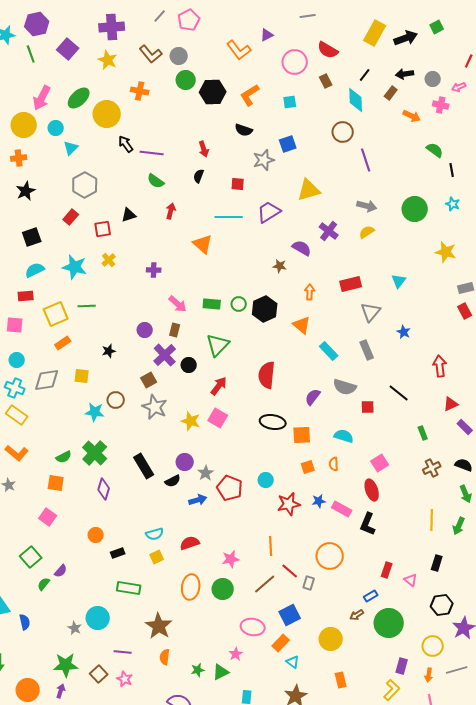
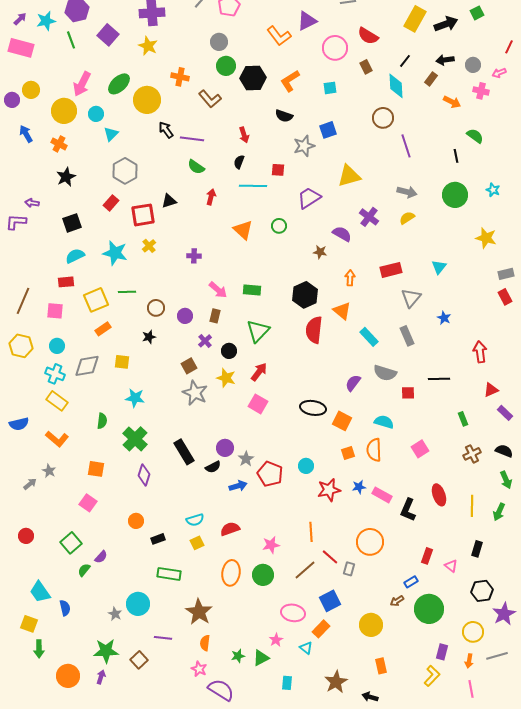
purple triangle: (267, 35) -> (307, 21), size x1.5
brown L-shape: (151, 54) -> (210, 99), moved
orange cross: (19, 158) -> (59, 144), turned 35
black line: (452, 170) -> (456, 156), moved
cyan line: (229, 217) -> (253, 186), moved
red square: (103, 229) -> (143, 215), size x1.4
green circle: (239, 304) -> (279, 226), moved
purple cross: (165, 355) -> (205, 341), size x0.6
red semicircle: (267, 375) -> (314, 330), moved
black line: (399, 393) -> (439, 379), turned -40
brown circle: (116, 400) -> (156, 308), moved
yellow star: (191, 421) -> (226, 378), moved
orange square: (302, 435) -> (342, 421), turned 30
green semicircle: (64, 457) -> (102, 421), moved, turned -56
orange semicircle: (334, 464) -> (374, 450), size x1.6
red ellipse: (372, 490) -> (439, 495), moved
cyan triangle: (293, 662) -> (306, 648), moved
pink star: (125, 679) -> (199, 669), moved

